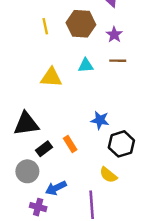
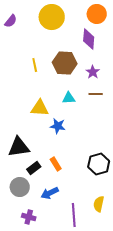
blue star: (100, 120) -> (58, 126), moved
yellow semicircle: (108, 175) -> (99, 204), moved, turned 63
blue arrow: (56, 188) -> (50, 193), moved

